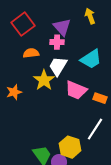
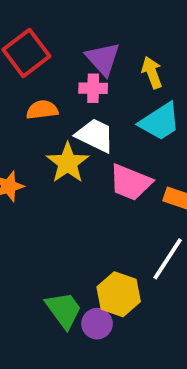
yellow arrow: (90, 16) -> (152, 73), moved
white trapezoid: (58, 66) -> (95, 135), turned 85

